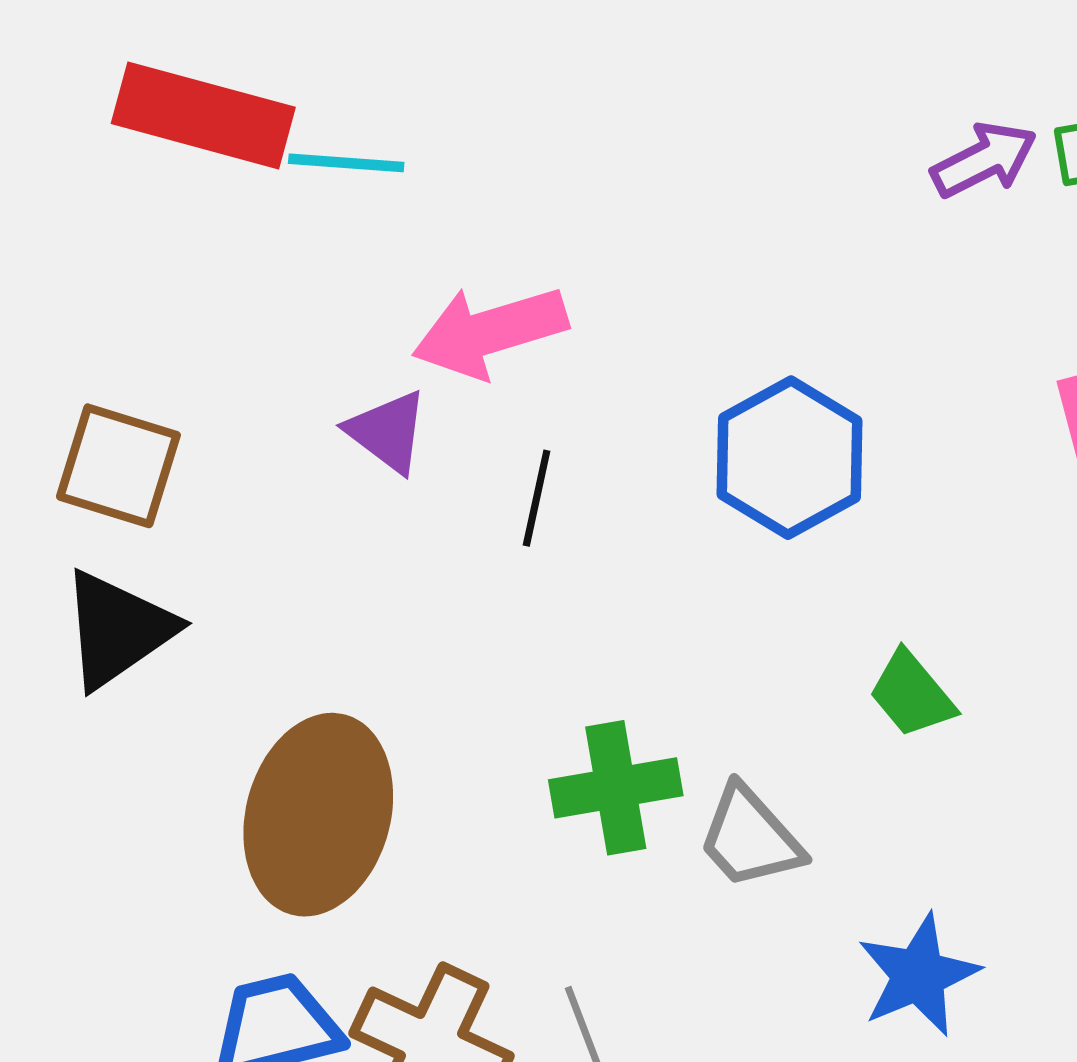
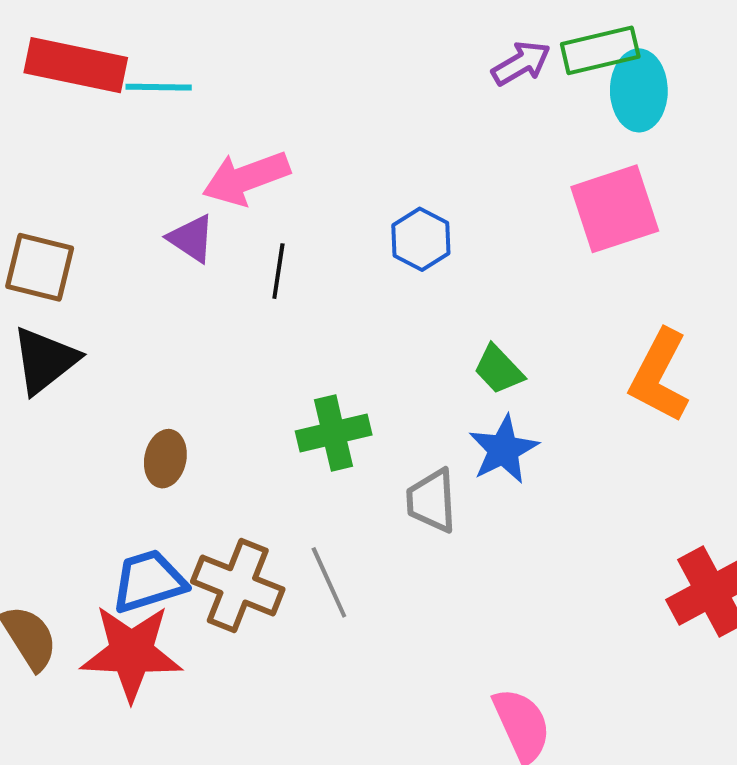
blue hexagon: (789, 458) -> (421, 239), size x0.7
brown ellipse: (318, 815) -> (165, 459), size x0.5
gray trapezoid: (750, 837) -> (432, 501), moved, turned 42
blue star: (918, 975) -> (503, 449), moved

